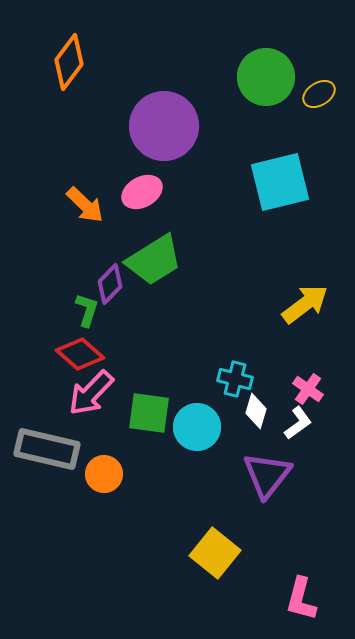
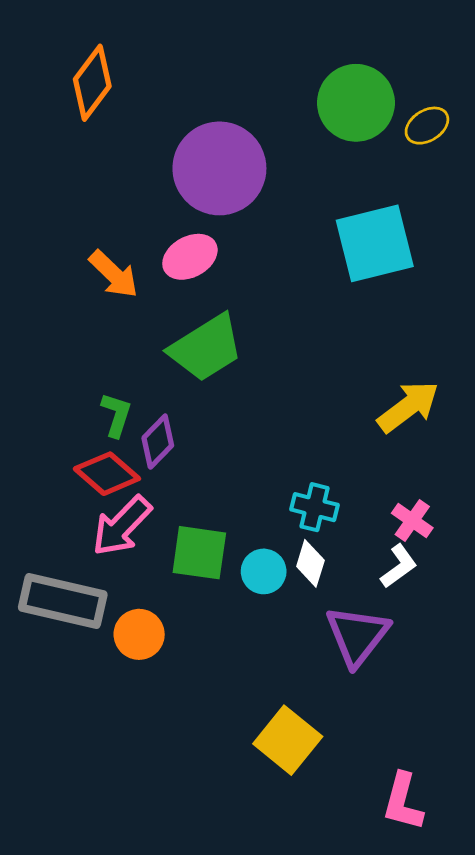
purple diamond: (110, 284) -> (158, 442), moved
white diamond: (256, 411) -> (310, 563), moved
cyan circle: (197, 427) -> (264, 571), size x0.7

